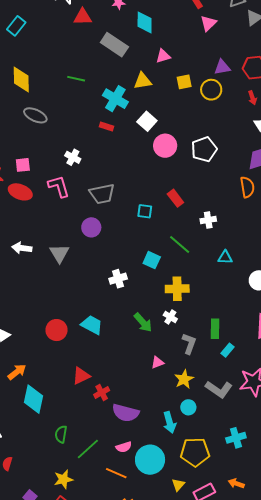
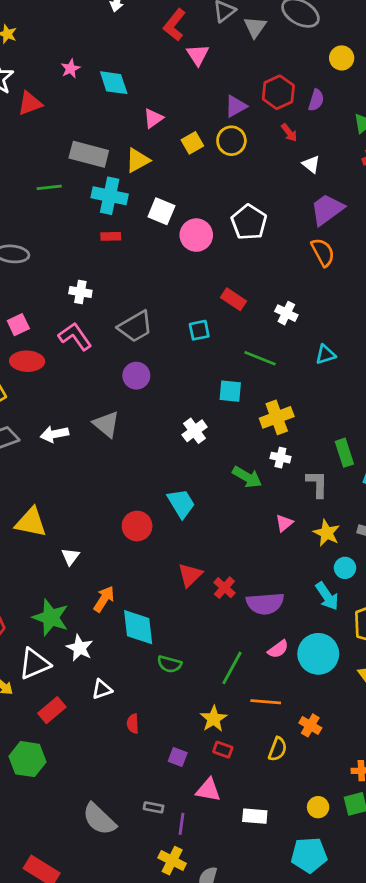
gray rectangle: (114, 45) -> (89, 154), moved
white cross: (208, 220) -> (286, 313), turned -35
cyan trapezoid: (92, 325) -> (181, 503), turned 50
green semicircle: (61, 434) -> (169, 664), moved, turned -66
orange line: (116, 473) -> (266, 702), moved

